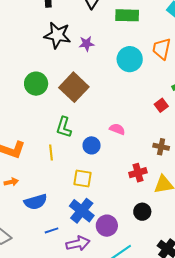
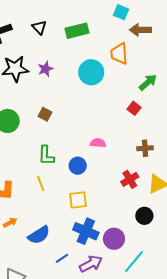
brown square: (74, 87) -> (45, 114), size x0.5

